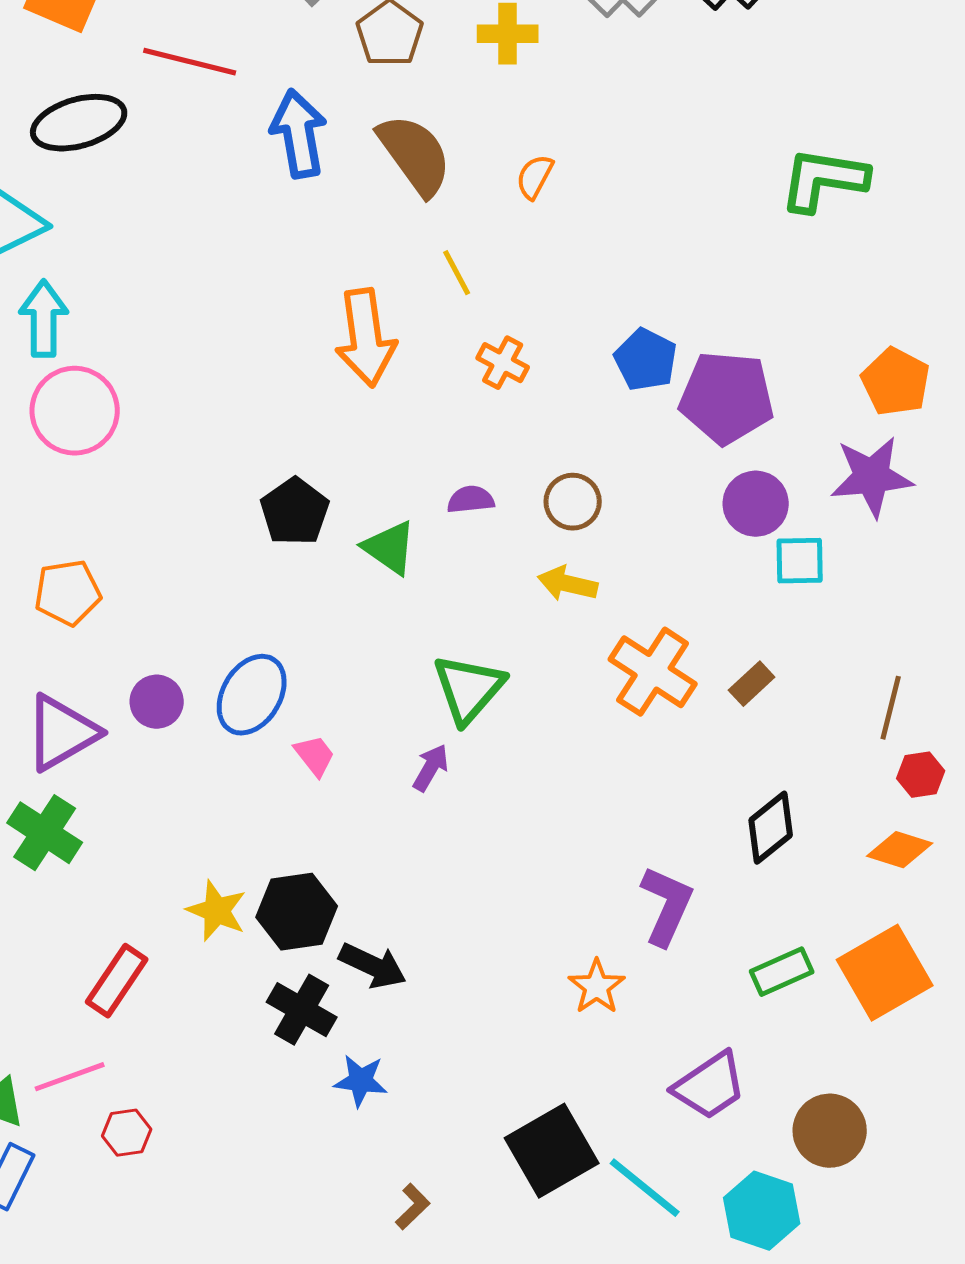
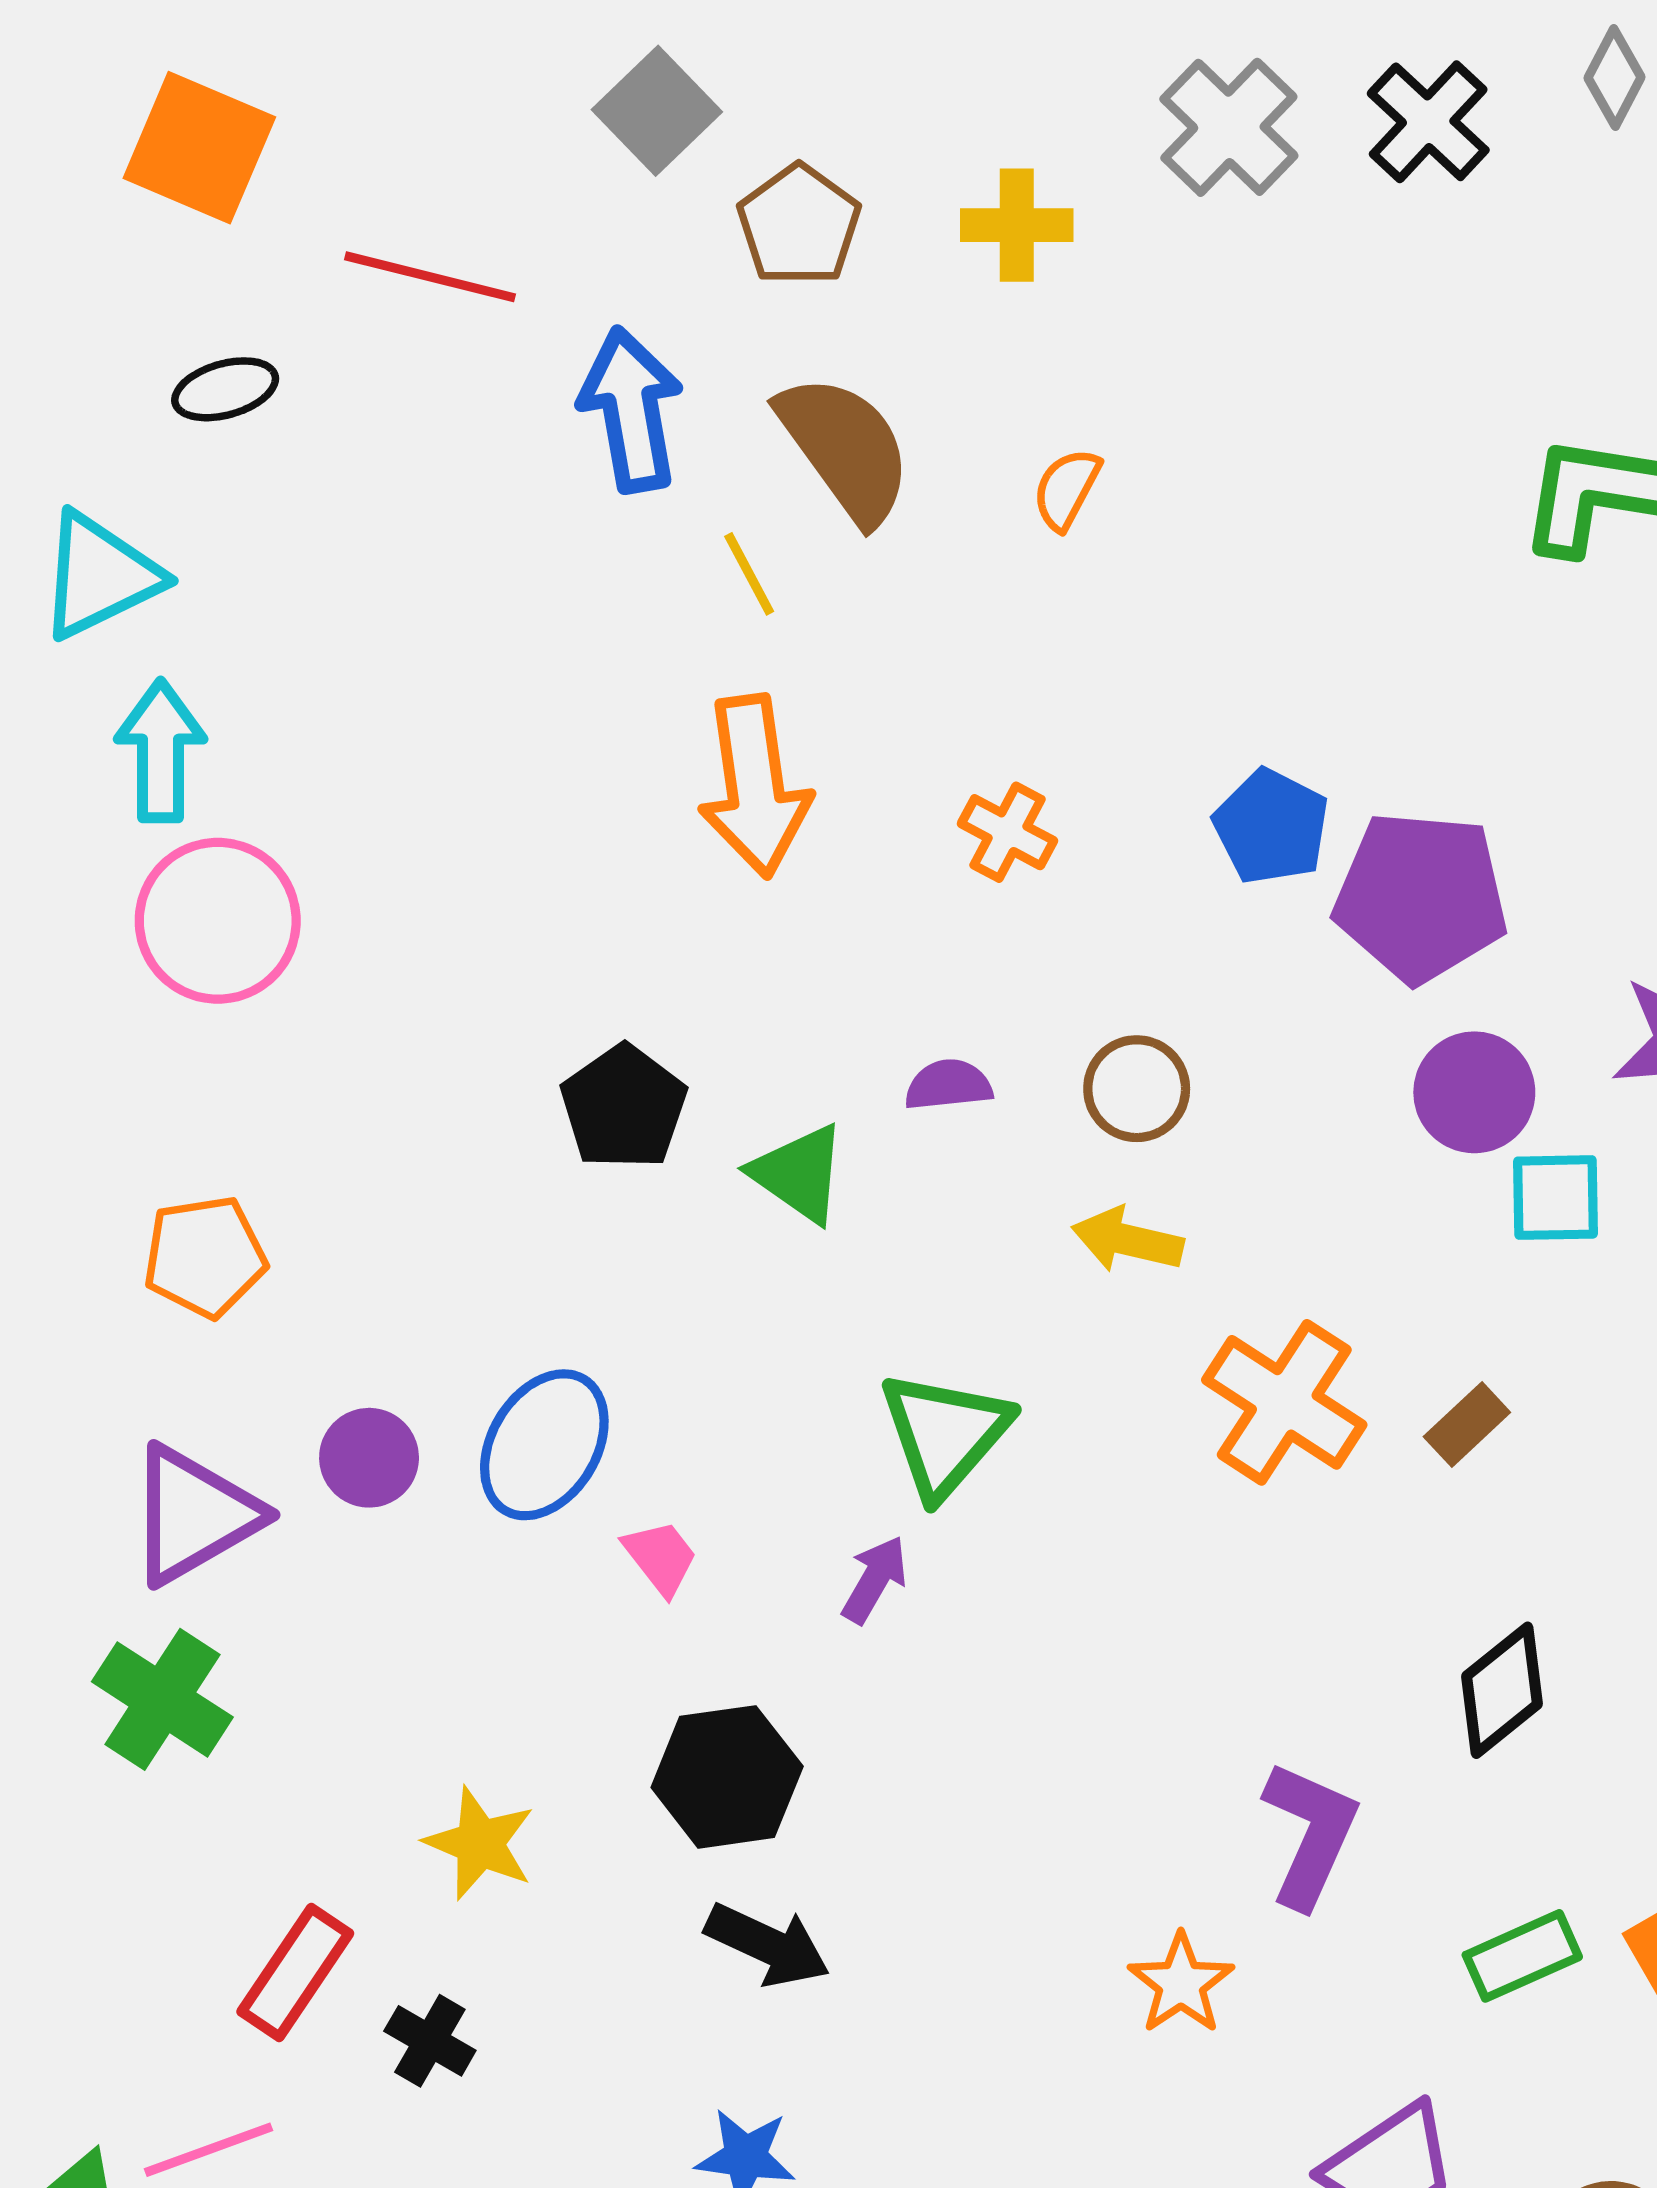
black ellipse: (79, 123) -> (225, 389), size x0.6
yellow line: (457, 273) -> (749, 574), moved
black hexagon: (297, 912) -> (727, 1777), moved
black cross: (302, 1010) -> (430, 2041), moved, size x0.7

